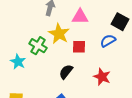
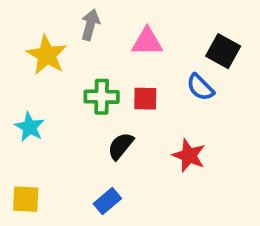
yellow star: (59, 34) -> (47, 55), moved
blue semicircle: (108, 41) -> (200, 87), turned -105
green cross: (38, 46) -> (102, 97), moved, turned -30

